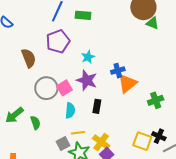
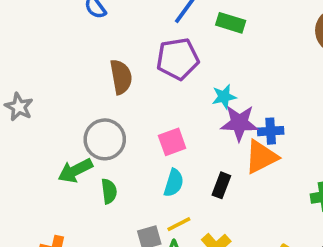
purple star: (87, 80) -> (239, 123), moved, turned -30
orange triangle: (127, 84) -> (261, 157), moved
gray circle: (46, 88) -> (105, 139), moved
yellow line: (78, 133) -> (179, 224), turned -32

